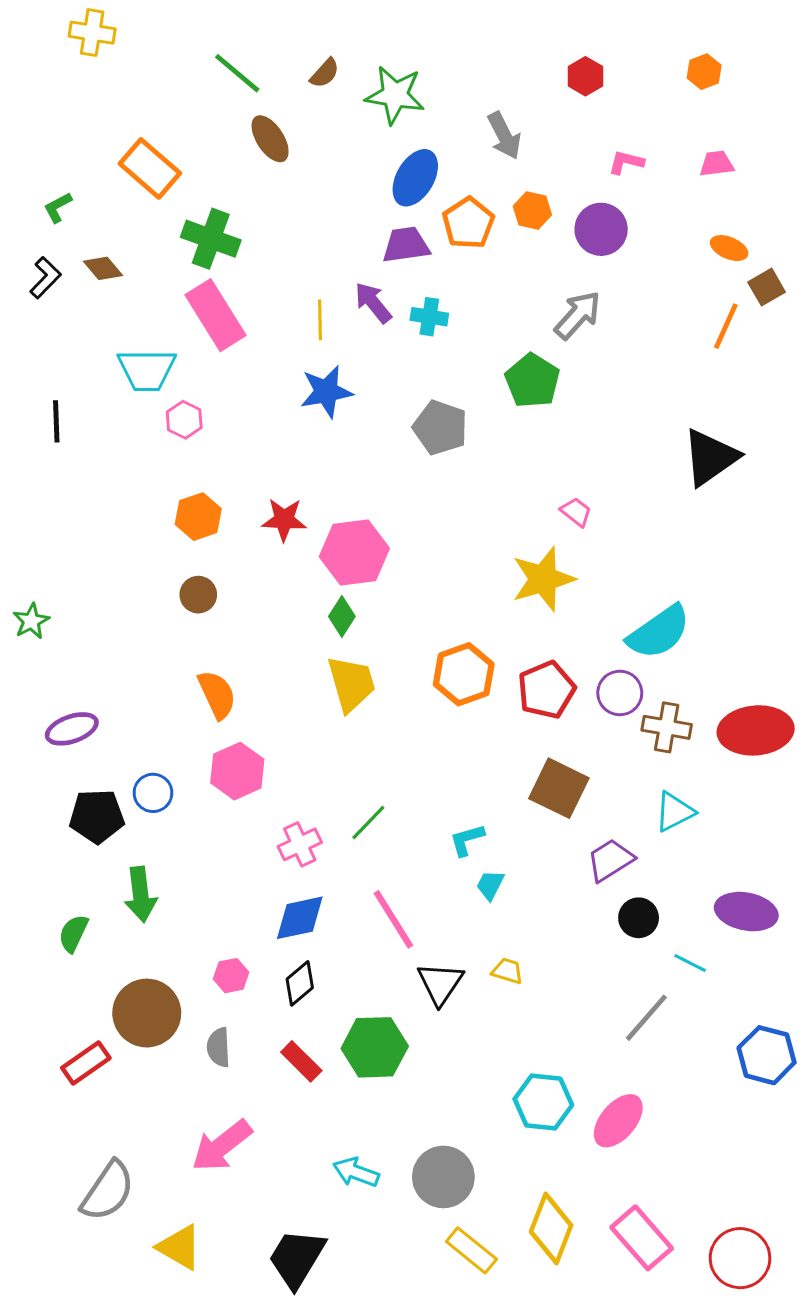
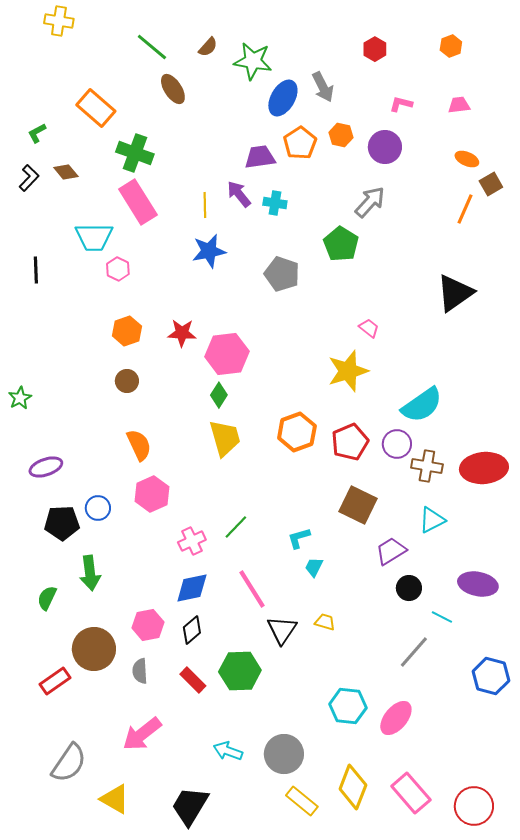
blue ellipse: (415, 178) -> (283, 98), moved
pink hexagon: (231, 976) -> (148, 625), size x1.4

